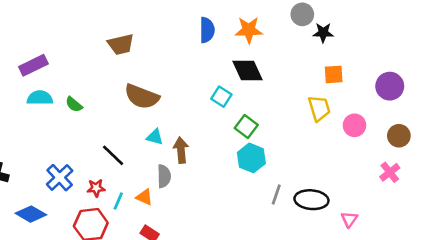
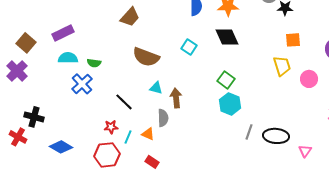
brown trapezoid: (121, 44) -> (130, 17), turned -35
cyan square: (221, 97) -> (189, 47), moved
green semicircle: (74, 104) -> (94, 63), turned -32
blue cross: (60, 178) -> (82, 84), moved

